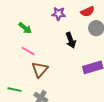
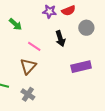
red semicircle: (88, 12) -> (69, 11), moved
pink line: (28, 51) -> (34, 46), moved

